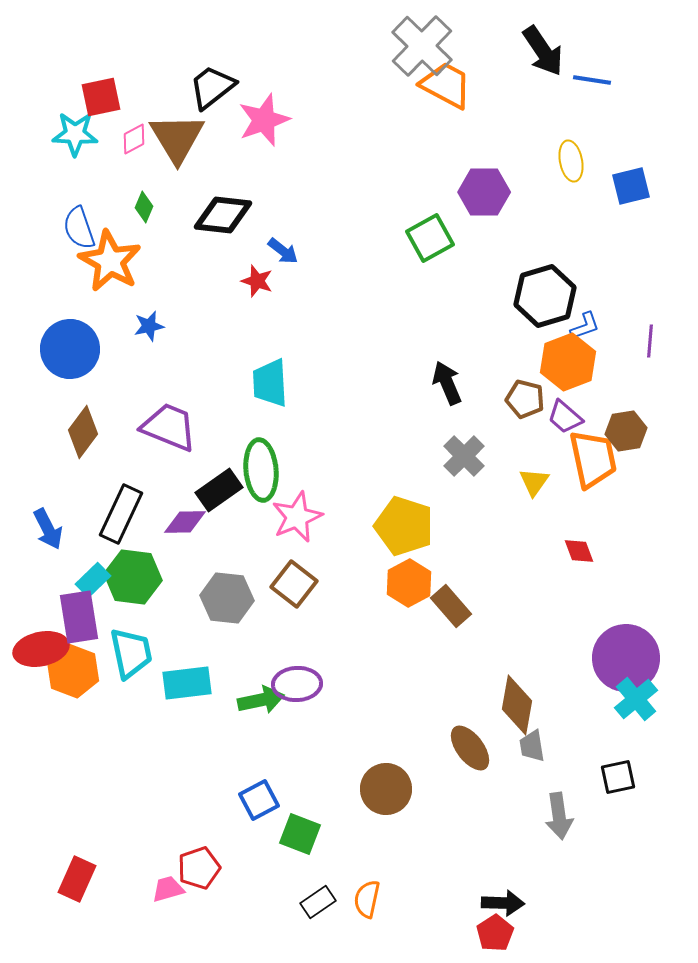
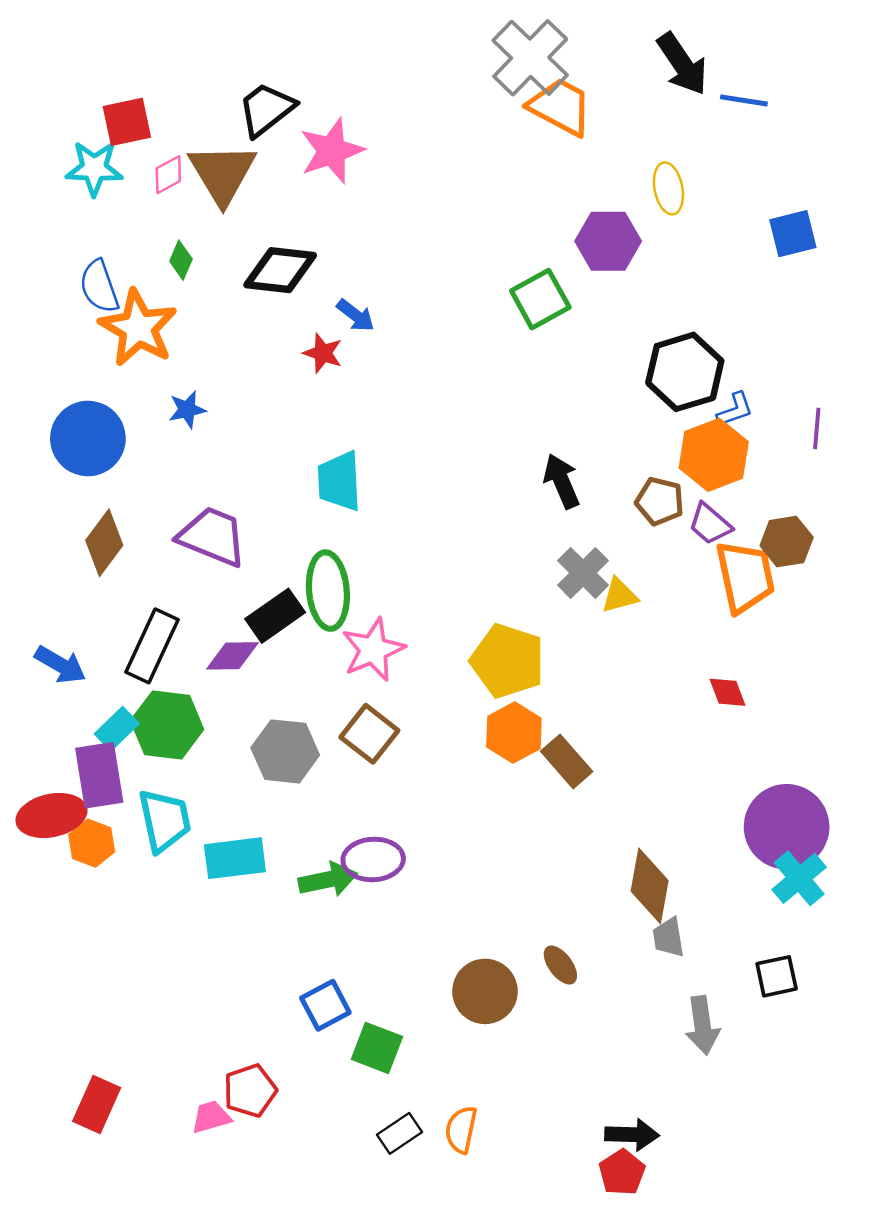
yellow ellipse: (571, 161) -> (668, 188), moved
yellow triangle: (534, 482) -> (619, 596), moved, turned 40
blue arrow: (48, 529) -> (60, 665), turned -33
orange hexagon: (73, 671) -> (92, 843), size x0.7
brown ellipse: (470, 748) -> (560, 965), moved, size x0.7

